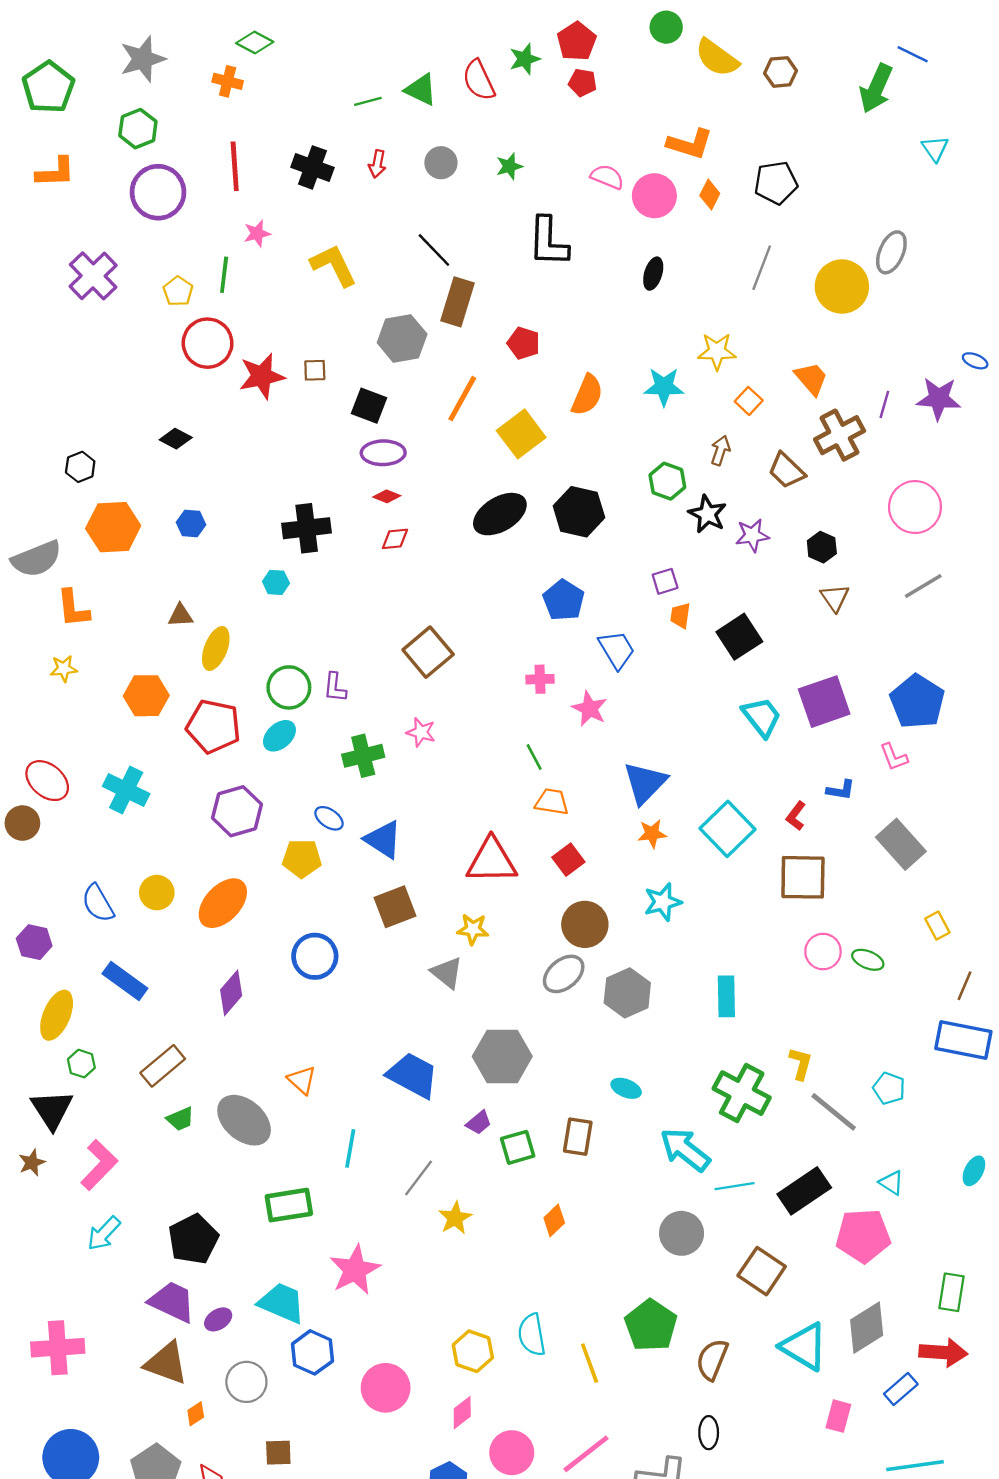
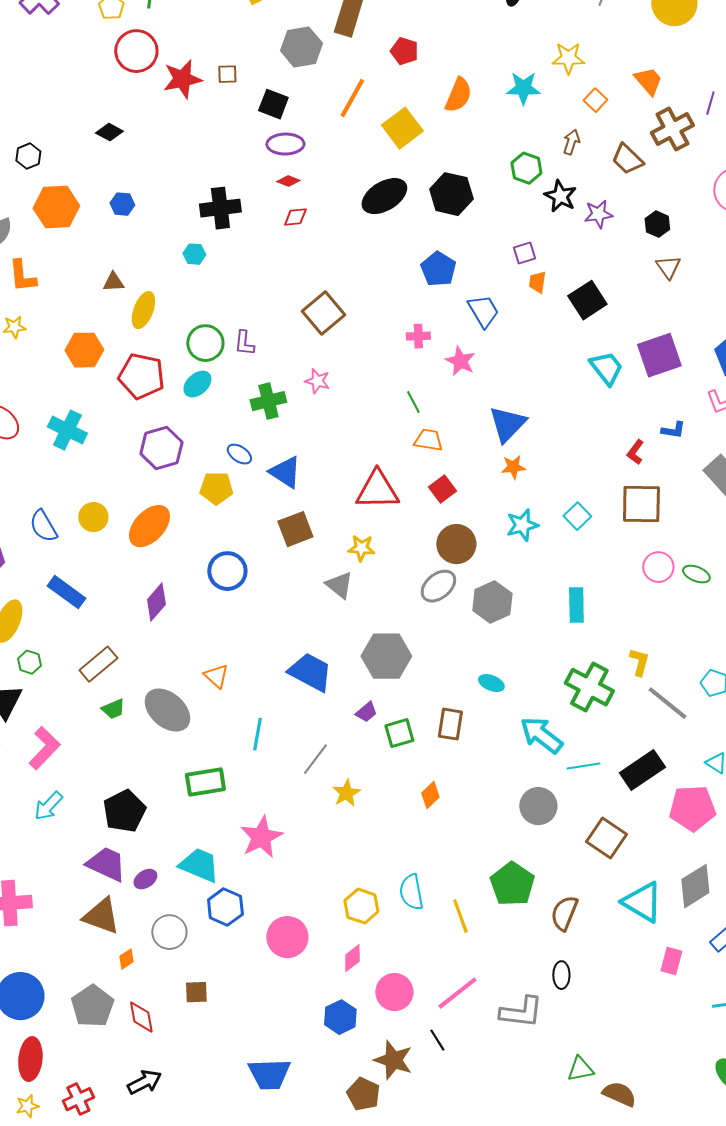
cyan square: (728, 829) -> (577, 516), moved, size x0.6

